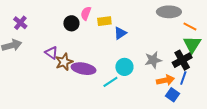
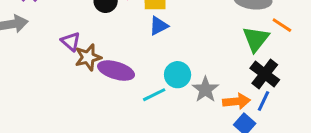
blue triangle: (120, 33) -> (159, 26), moved
green triangle: (192, 44) -> (256, 39), moved
gray star: (153, 60) -> (205, 89), moved, turned -30
black cross: (182, 60) -> (265, 74), turned -30

